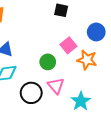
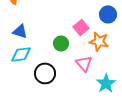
pink triangle: (56, 86) -> (84, 63), moved
cyan star: (81, 101) -> (106, 83), moved

